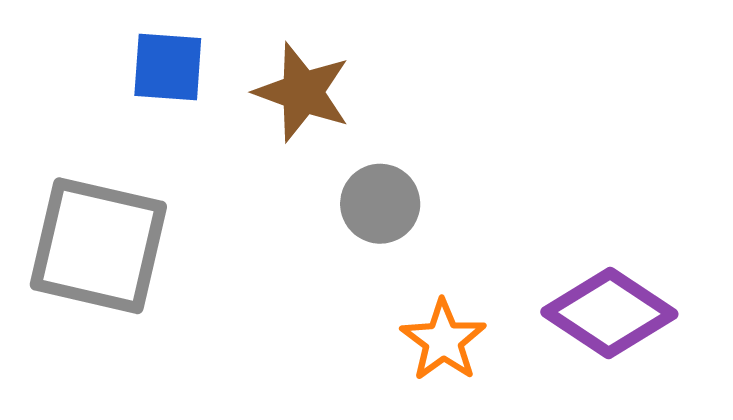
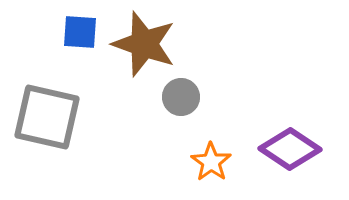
brown star: (302, 92) -> (144, 44), size x1.4

